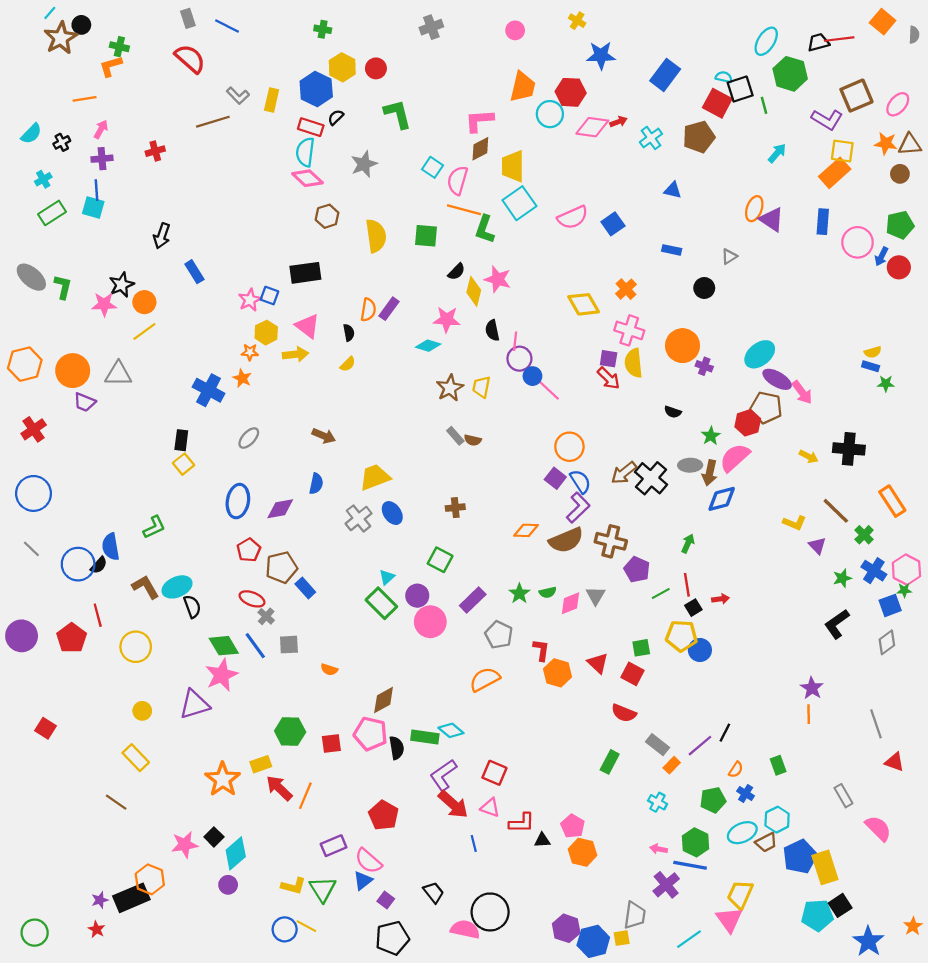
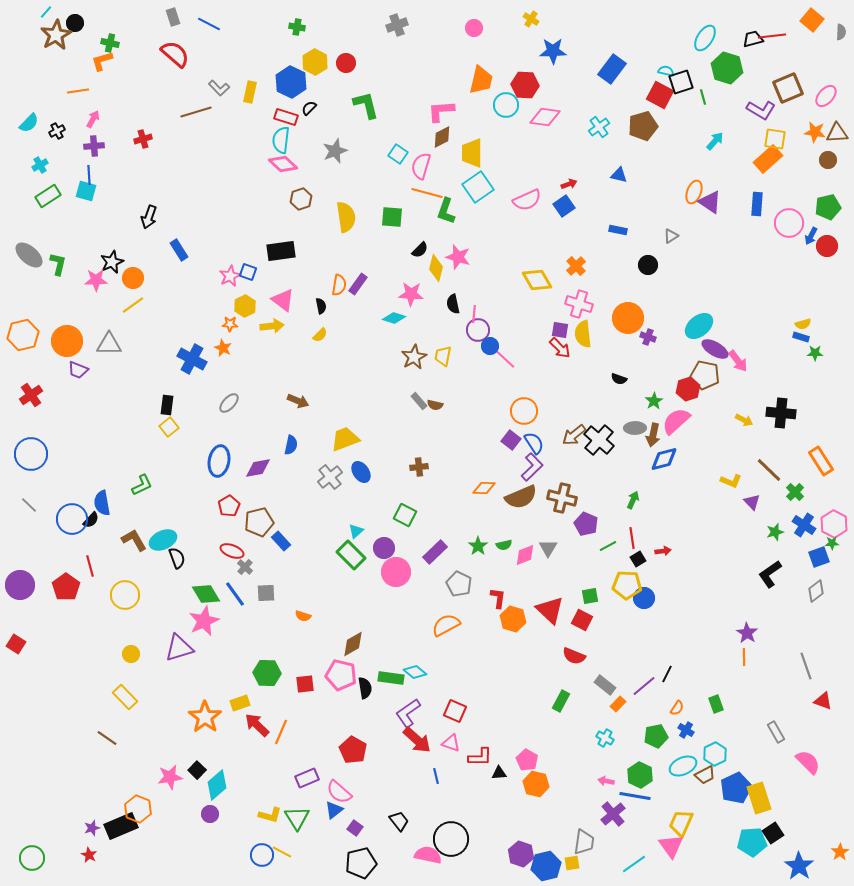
red arrow: (618, 122) -> (569, 184), moved
red triangle: (598, 663) -> (550, 610), size x1.4
red square: (45, 728) -> (16, 644), moved

